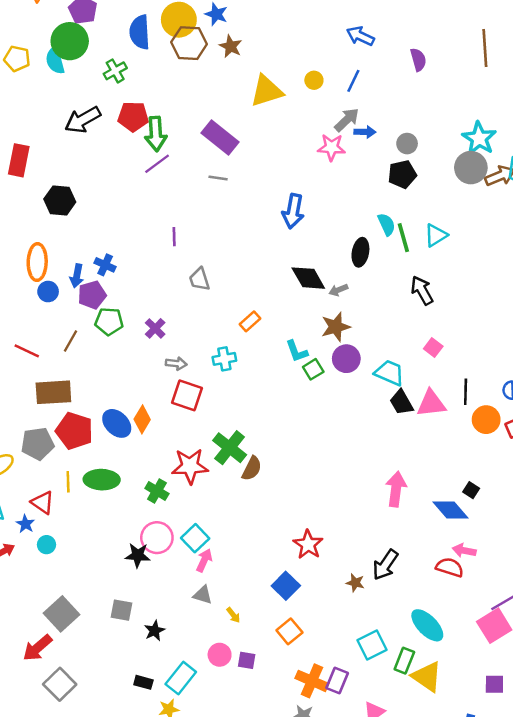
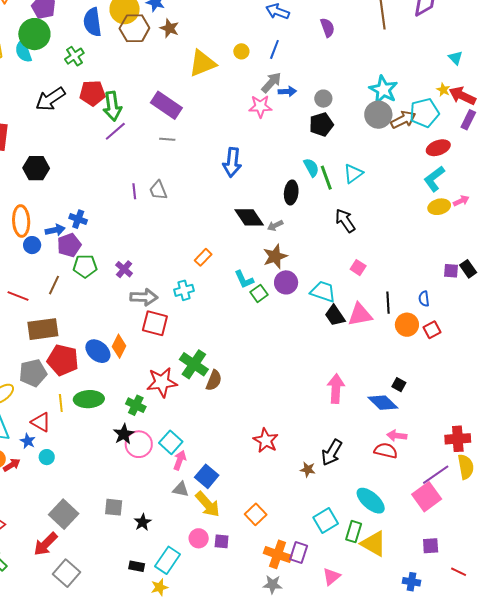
blue arrow: (77, 276) -> (55, 230), turned -108
gray trapezoid: (200, 279) -> (158, 190), moved
gray arrow: (176, 364) -> (144, 297), size x1.5
black star: (138, 555) -> (124, 434), moved, turned -30
blue square: (286, 586) -> (207, 476), moved
yellow arrow: (233, 615) -> (208, 504), size x2.0

